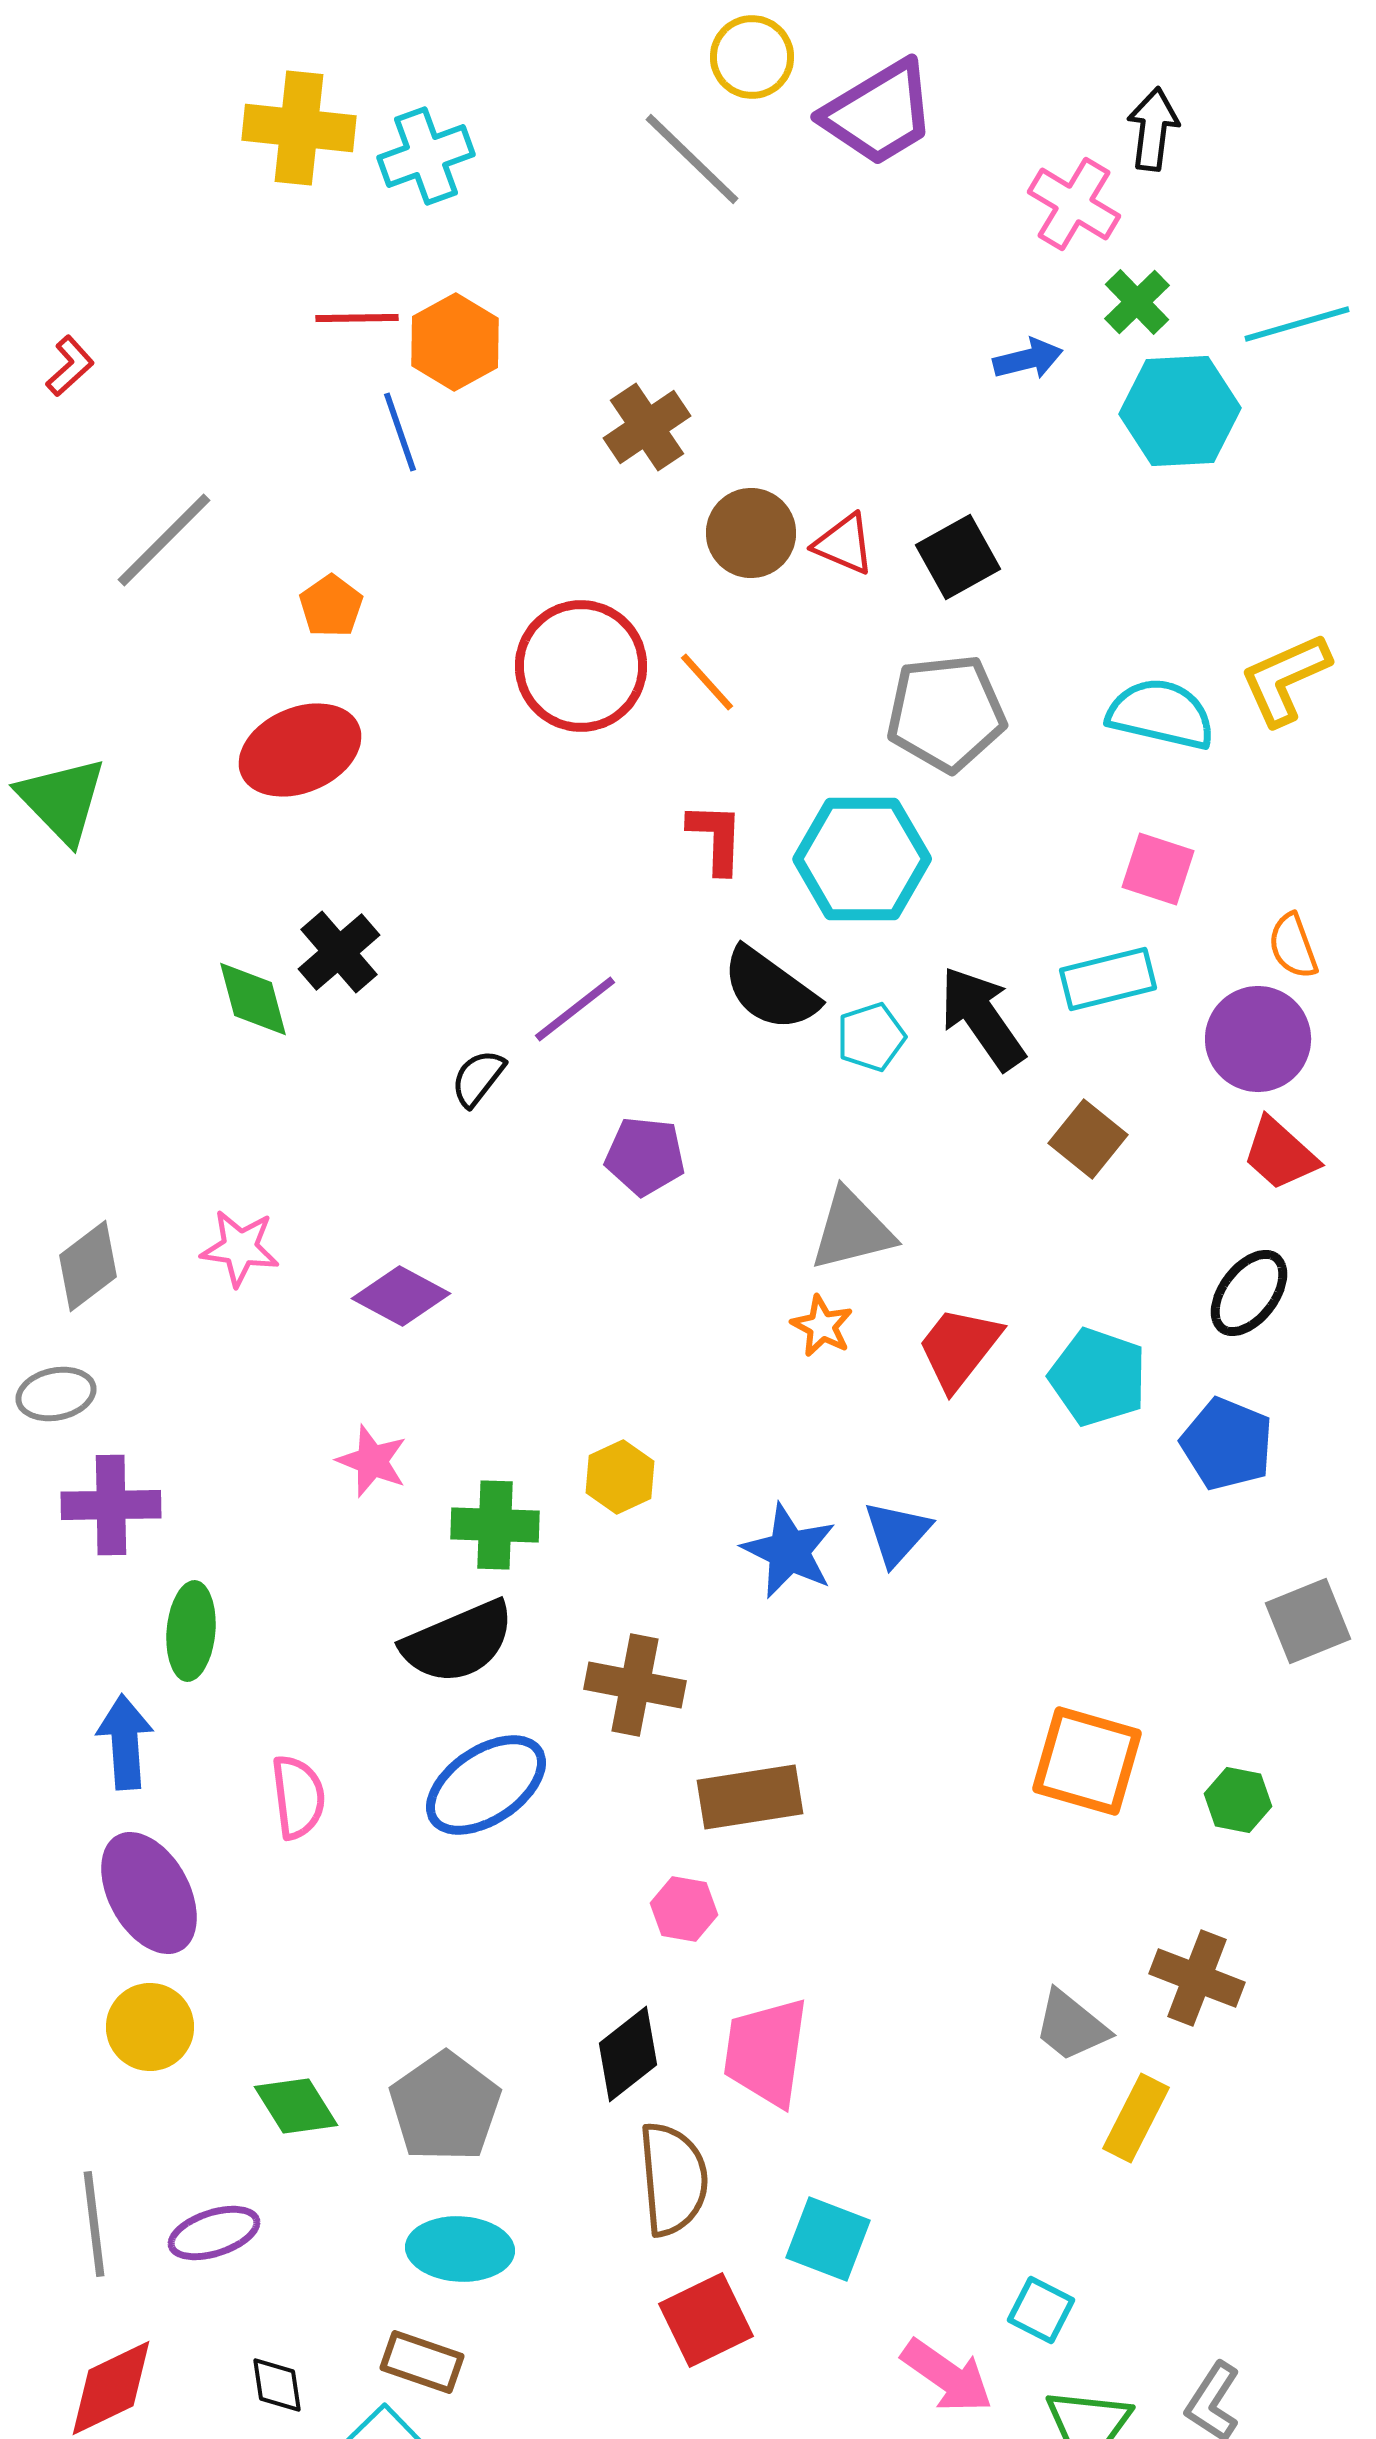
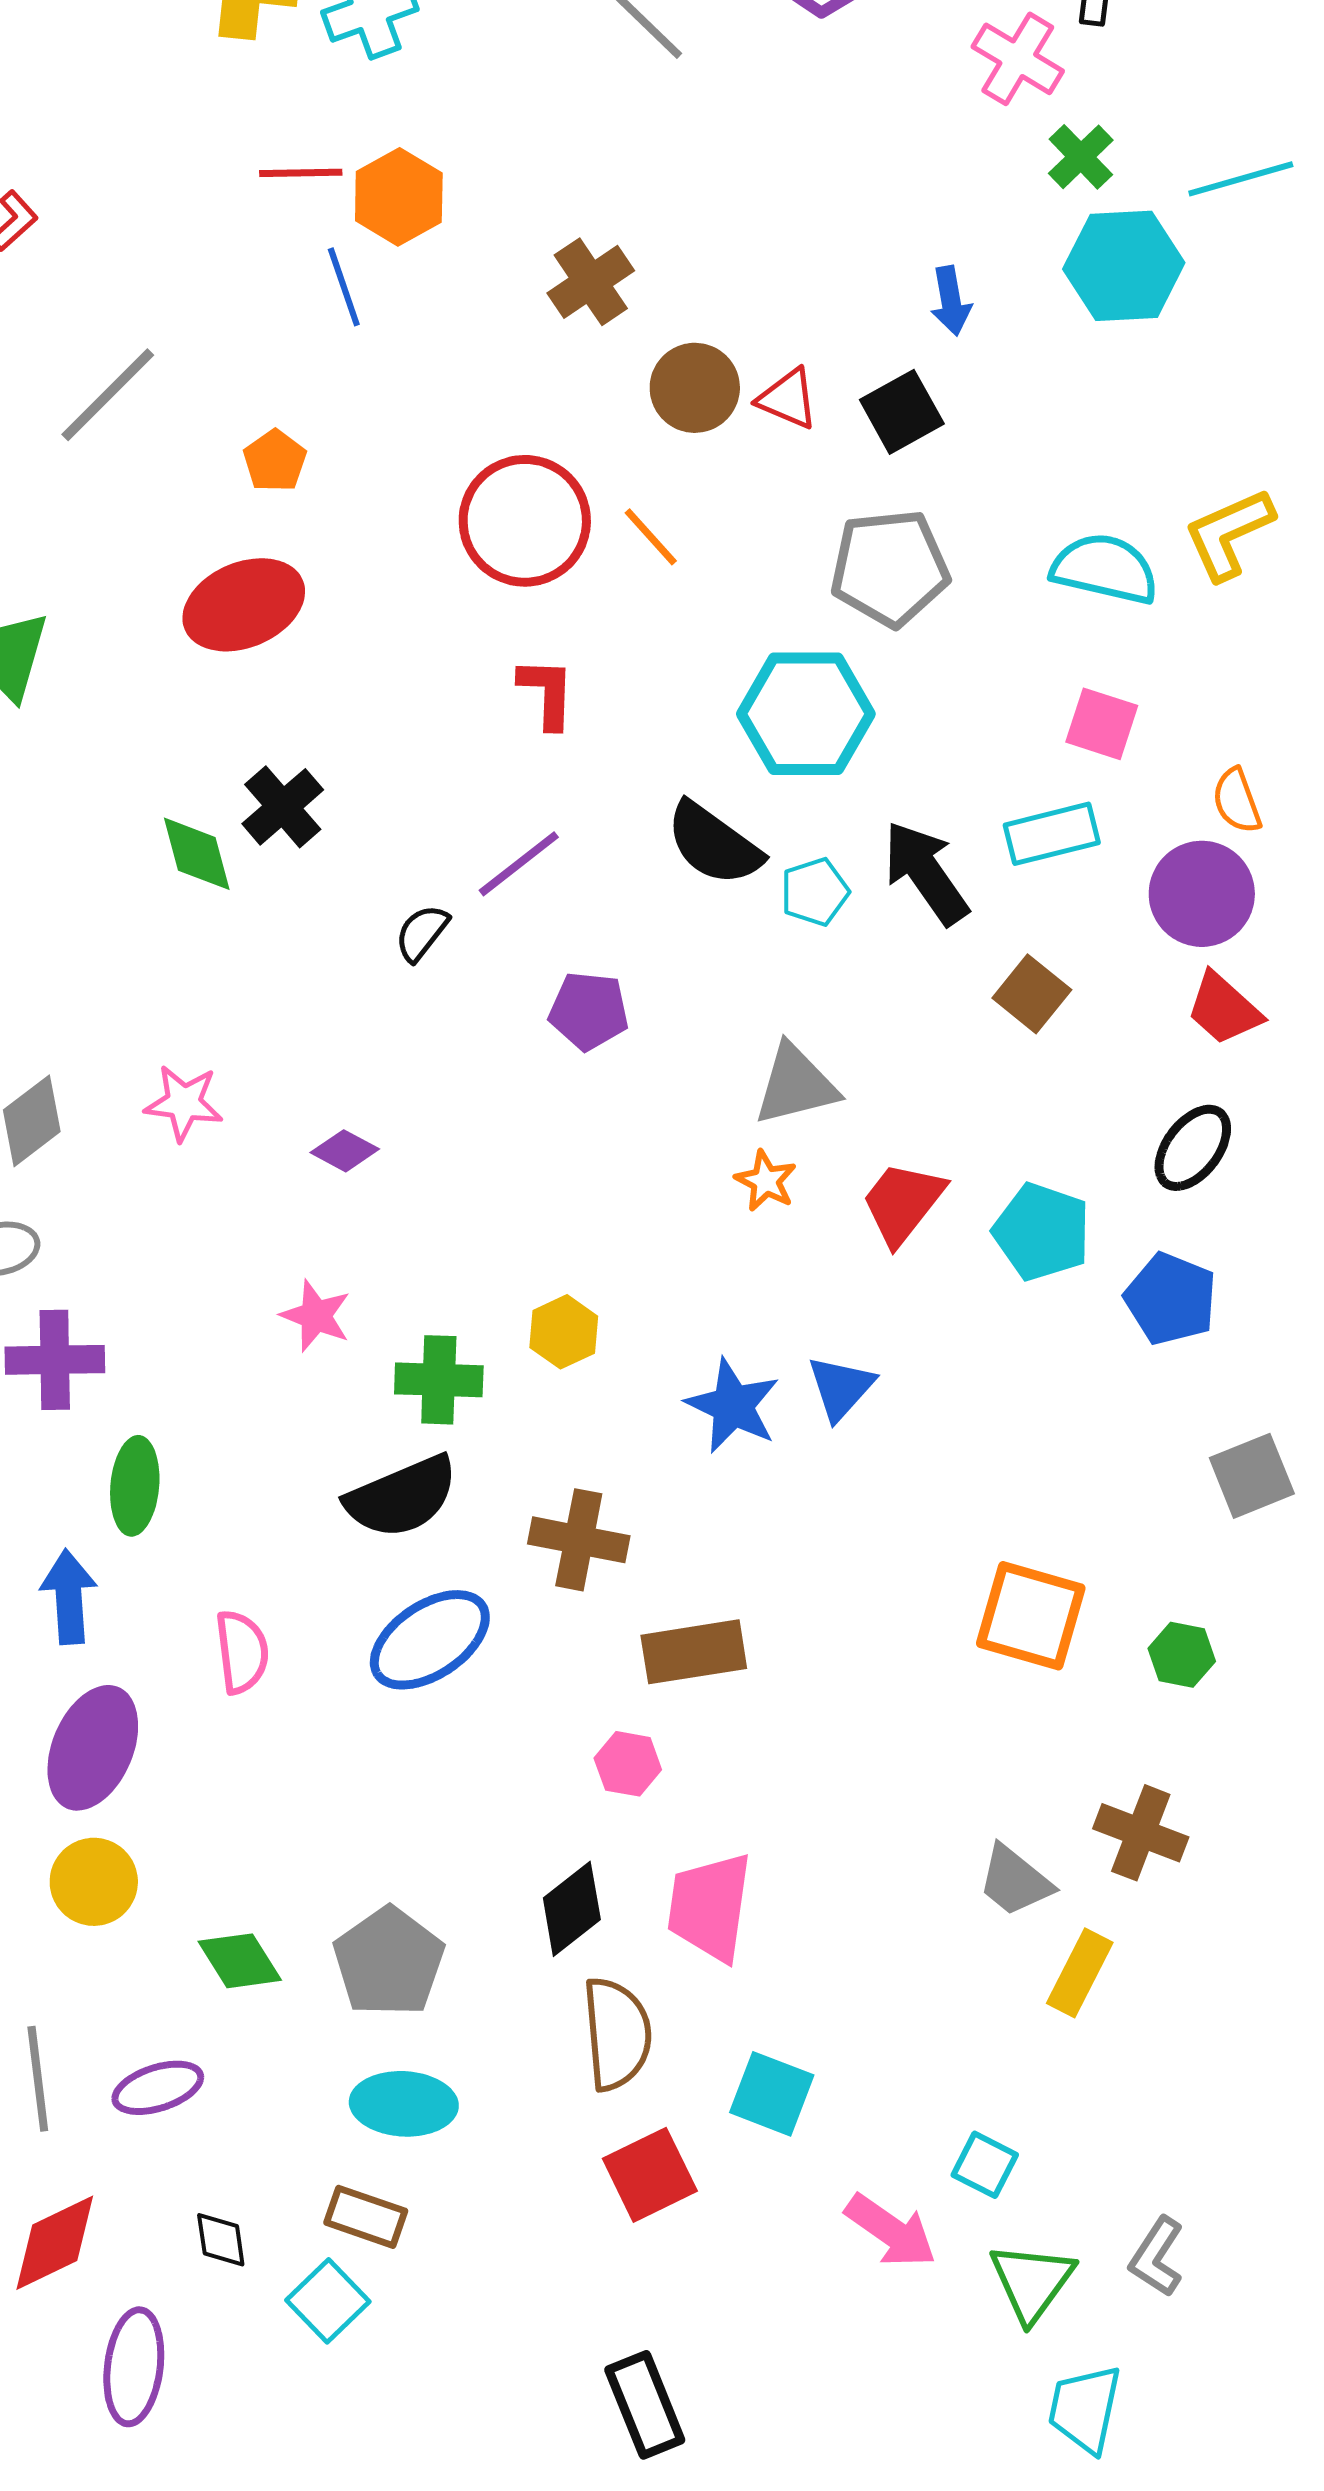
blue arrow: (1028, 359) -> (951, 301), moved, turned 94
red L-shape: (716, 838) -> (547, 693), moved
purple diamond: (401, 1296) -> (345, 1151), size x0.7
purple ellipse: (149, 1893) -> (93, 1748), turned 52

